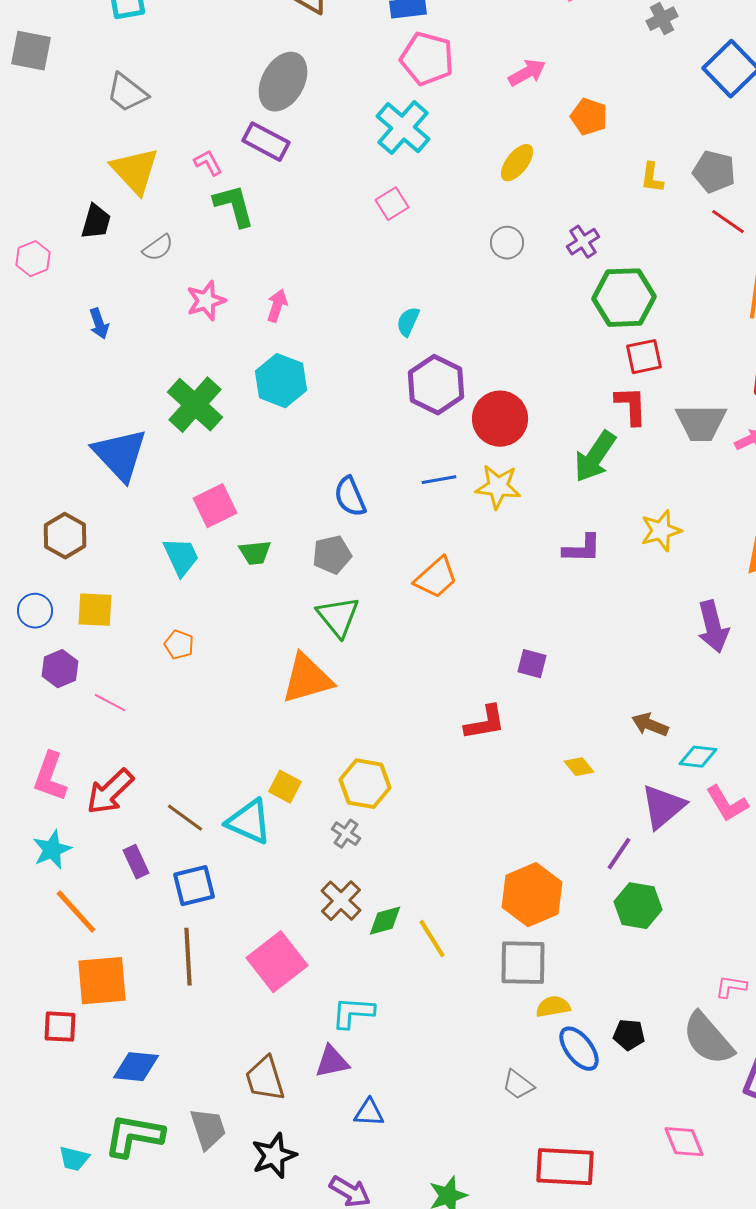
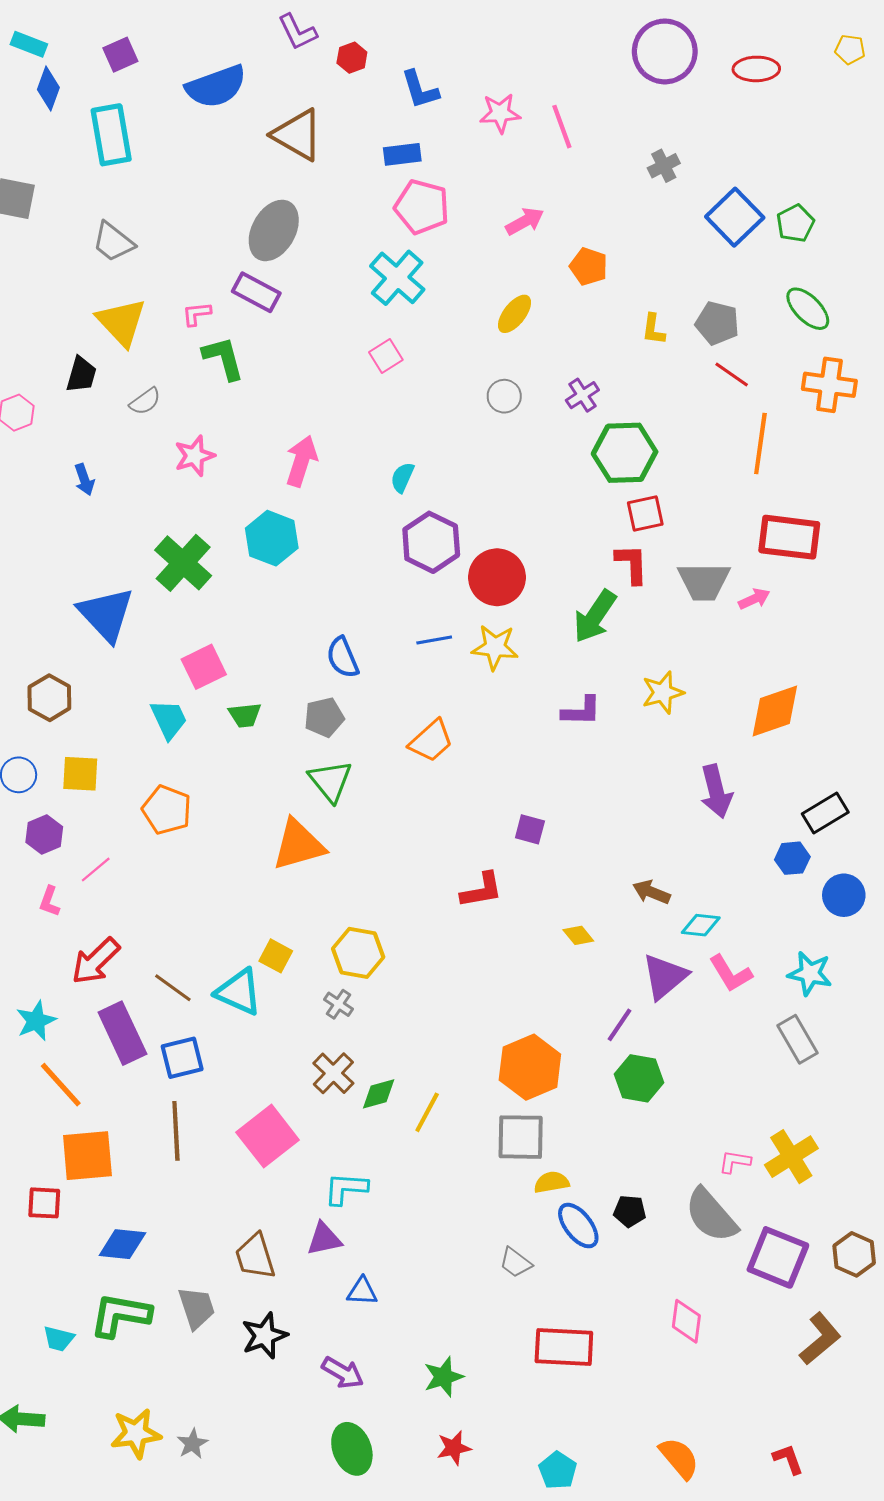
pink L-shape: (208, 163) -> (197, 314), turned -68
pink arrow: (277, 306) -> (302, 461), moved, size x1.5
orange pentagon: (179, 645) -> (167, 810), size x1.6
pink line: (110, 703) -> (96, 870), turned -68
pink L-shape: (50, 777) -> (49, 901), moved, size x0.6
purple rectangle: (136, 862) -> (122, 1033), size x1.8
yellow line: (432, 939) -> (427, 1112), turned 60
pink diamond: (684, 1142) -> (686, 1321), turned 30

